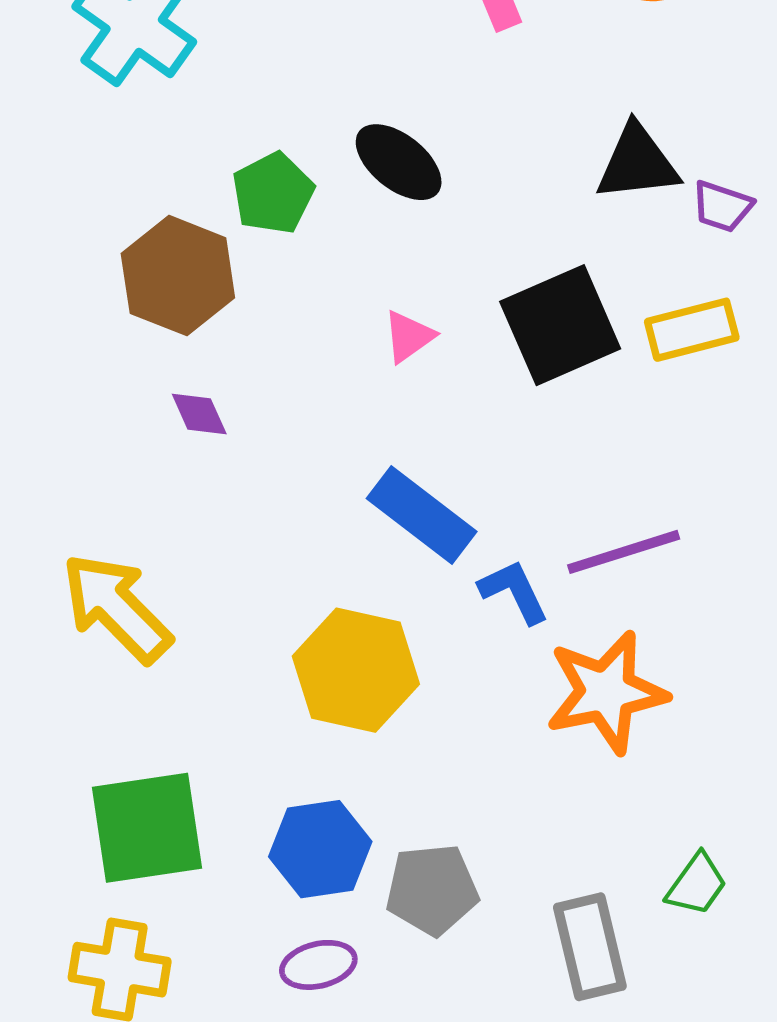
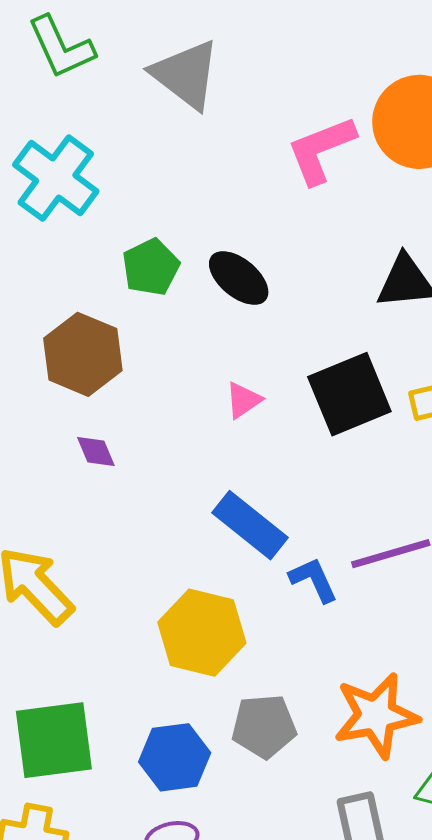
green pentagon: (273, 193) -> (151, 267), moved
orange star: (606, 692) -> (376, 715), moved
gray pentagon: (432, 890) -> (264, 726), moved

